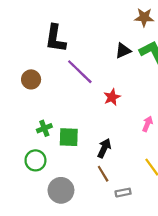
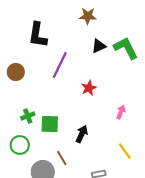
brown star: (144, 17) -> (88, 16), moved
purple line: (80, 72) -> (60, 65), turned 72
brown line: (103, 174) -> (62, 158), moved

